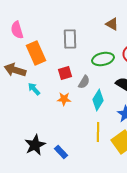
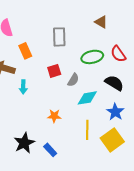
orange rectangle: (36, 53) -> (25, 51), size x0.7
cyan arrow: (34, 89) -> (23, 87), turned -136
orange star: (64, 99) -> (54, 116), moved
cyan diamond: (98, 100) -> (87, 98), turned 50

